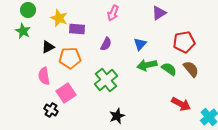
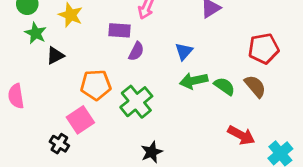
purple rectangle: (77, 29) -> (120, 30), moved
green star: (23, 31) -> (36, 33), moved
red pentagon: (184, 42) -> (264, 49), moved
orange pentagon: (70, 58) -> (96, 85), moved
pink semicircle: (44, 76) -> (16, 96), moved

